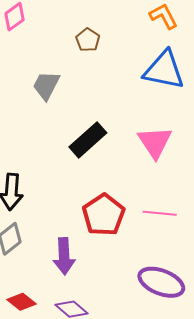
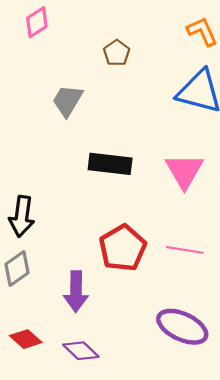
black rectangle: (88, 140) -> (110, 164), turned 45

